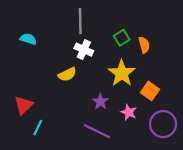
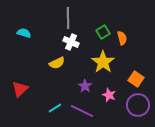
orange square: (150, 91) -> (136, 79), moved
cyan line: (38, 128) -> (55, 108), moved, turned 32

